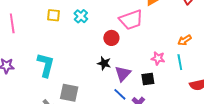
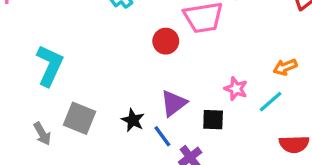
cyan line: (180, 62) -> (271, 102), turned 49
black star: (104, 63) -> (133, 120), moved

